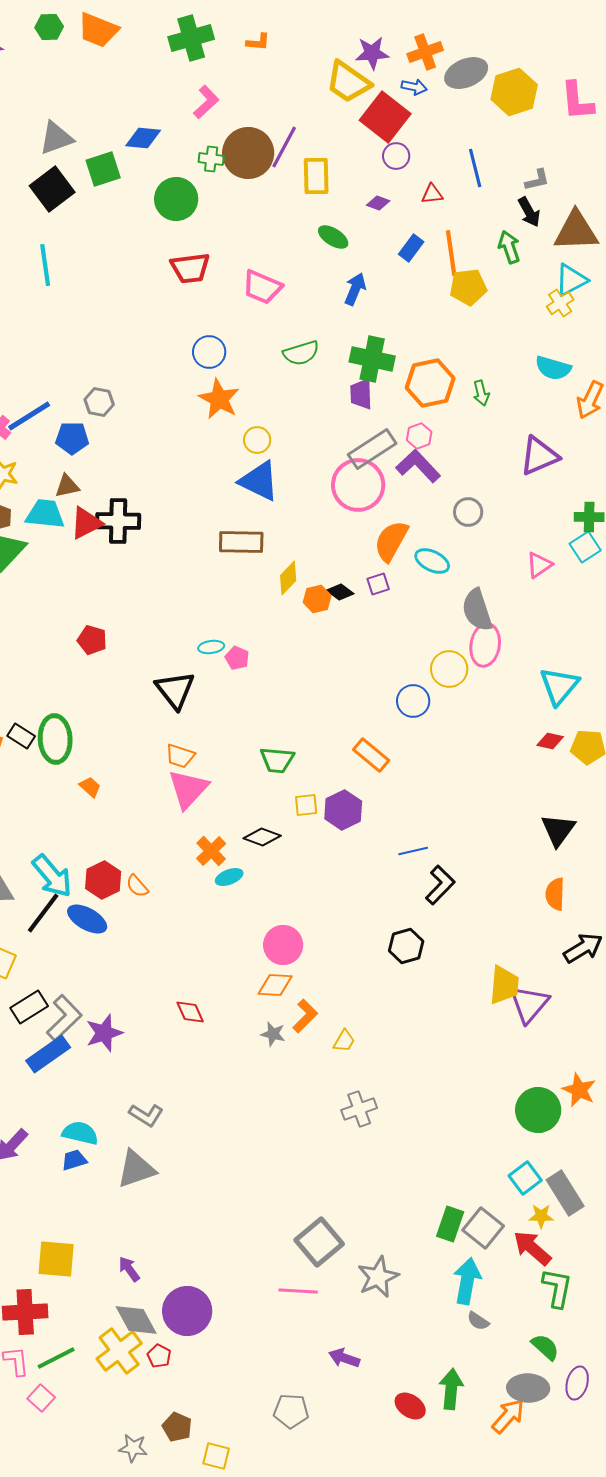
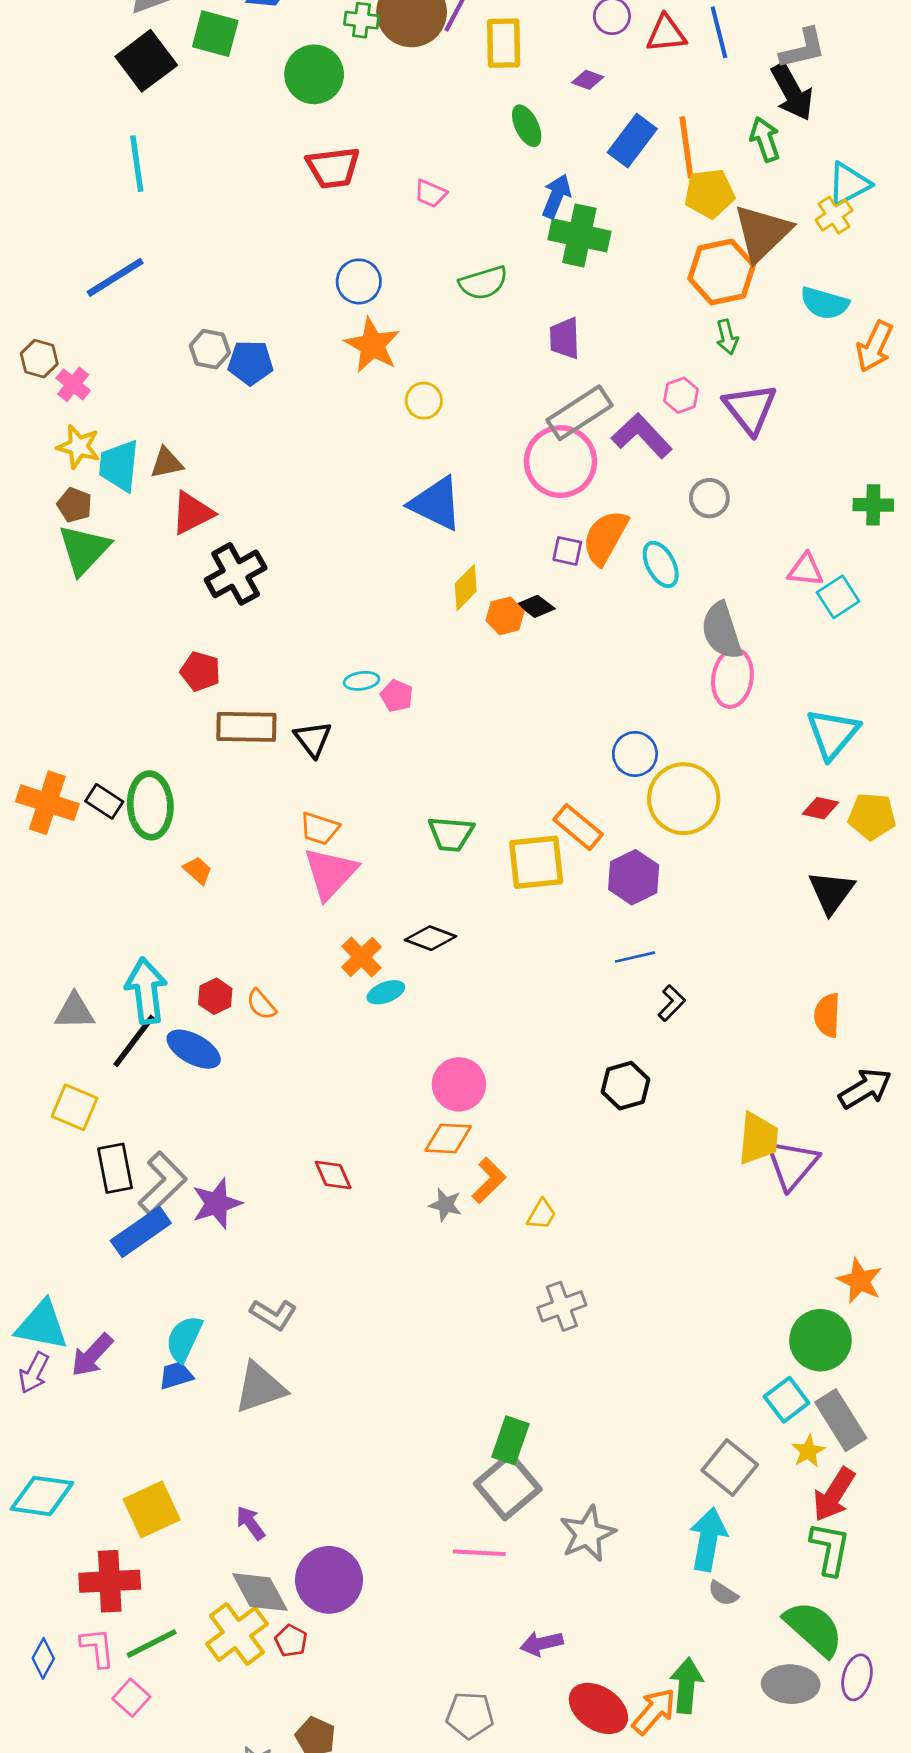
green square: (103, 169) -> (215, 34), turned 33
gray L-shape: (537, 180) -> (803, 49), size x1.4
red triangle: (432, 194) -> (666, 34), moved, size x1.4
black arrow: (529, 212) -> (792, 92), size x1.4
brown triangle: (576, 231) -> (762, 233), moved, turned -42
green ellipse: (333, 237) -> (527, 126), turned 32
blue rectangle: (411, 248) -> (632, 141), size x1.4
pink trapezoid: (262, 287) -> (431, 193), size x0.6
green cross: (372, 359) -> (579, 235), moved
orange hexagon: (430, 383) -> (722, 272), moved
blue line: (29, 416) -> (115, 277), moved
pink hexagon: (419, 436) -> (681, 395), moved
blue pentagon: (72, 438) -> (250, 363), moved
purple triangle: (539, 456) -> (750, 409), moved, turned -45
blue triangle: (259, 481) -> (436, 504), moved
cyan trapezoid: (45, 514) -> (119, 466), moved, turned -90
black cross: (118, 521) -> (236, 574), moved, turned -30
brown rectangle: (241, 542) -> (246, 727), moved
cyan square: (585, 547) -> (838, 597), moved
cyan ellipse: (432, 561) -> (661, 564), turned 36
pink triangle: (539, 565) -> (806, 570), turned 40
purple square: (378, 584) -> (567, 551), moved, turned 30
yellow circle: (449, 669) -> (684, 799), moved, size x1.4
black triangle: (175, 690) -> (313, 739), size x0.7
yellow square: (306, 805) -> (536, 862), moved, size x1.8
purple hexagon: (343, 810) -> (634, 877), moved
black triangle: (558, 830) -> (831, 892), moved
cyan arrow: (52, 876) -> (146, 991), turned -147
red hexagon: (103, 880) -> (215, 996), size x0.7
black L-shape: (440, 885) -> (672, 1003), size x0.7
black rectangle: (29, 1007) -> (115, 1168), turned -69
green circle: (538, 1110) -> (820, 1340), moved
cyan semicircle: (80, 1133) -> (184, 1339), turned -78
yellow star: (541, 1216) -> (808, 1451), turned -30
green rectangle: (450, 1224) -> (510, 1440), moved
red arrow: (532, 1248) -> (834, 1495), moved, turned -99
yellow square: (56, 1259) -> (152, 1509), turned -30
green semicircle: (545, 1347) -> (814, 1629), size x1.6
purple arrow: (344, 1358) -> (542, 1643), turned -32
red ellipse: (410, 1406) -> (598, 1708), moved, size x1.4
orange arrow: (508, 1416) -> (654, 1711), moved

